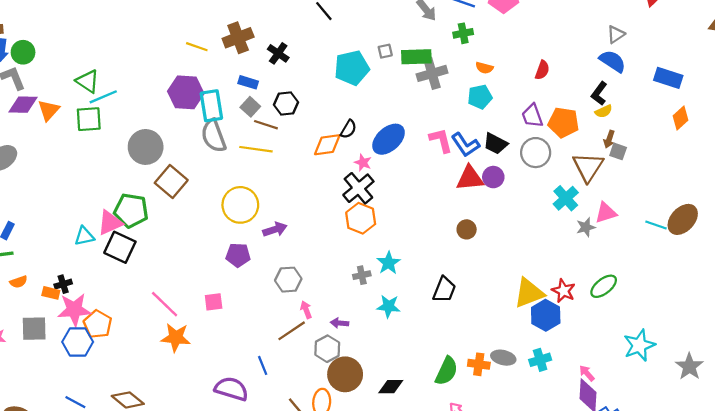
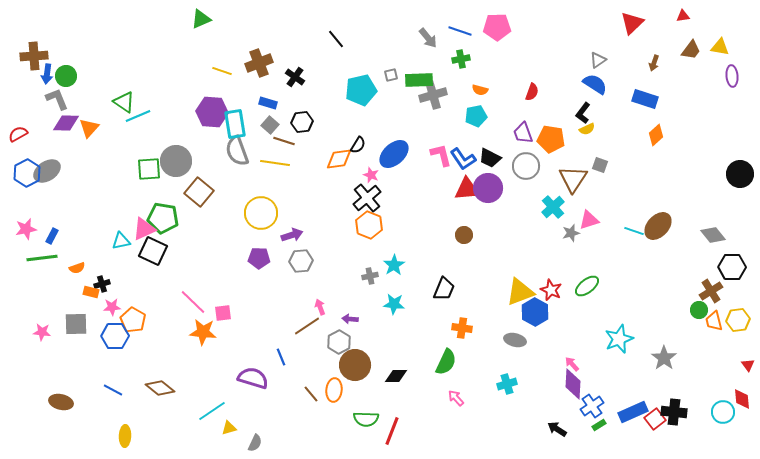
green square: (89, 119) -> (149, 169), moved
brown arrow: (609, 139) -> (654, 63), moved
purple circle: (493, 177) -> (488, 188), size x1.5
gray hexagon: (288, 280) -> (301, 261), moved
orange semicircle: (19, 282) -> (77, 268), moved
pink square: (214, 302) -> (223, 313), moved
pink star: (74, 310) -> (112, 307), size x0.6
gray ellipse: (503, 358) -> (515, 340), moved
cyan cross: (540, 360) -> (507, 384), moved
orange cross: (479, 364) -> (462, 328), moved

